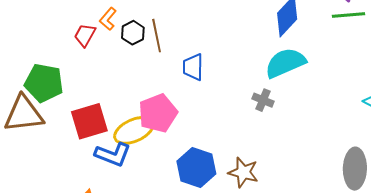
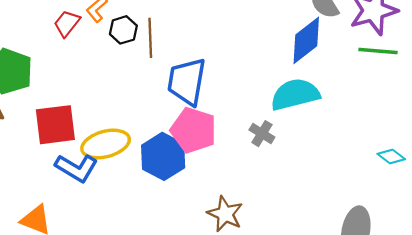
blue trapezoid: (193, 67) -> (187, 82), size x1.5
pink pentagon: (158, 113) -> (193, 130), moved, turned 30
blue hexagon: (196, 167) -> (163, 156), moved

